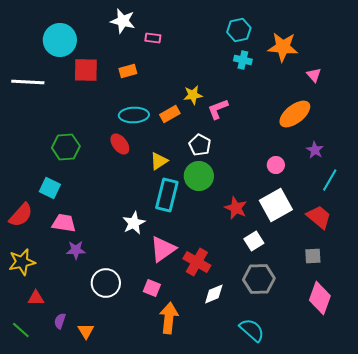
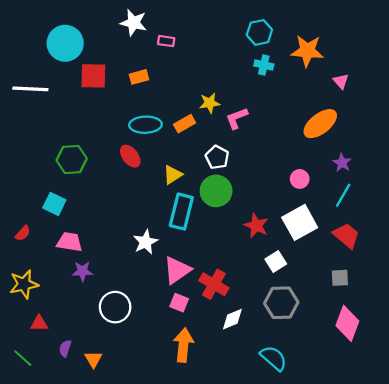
cyan line: (330, 180) -> (343, 195), moved
red semicircle: (21, 215) -> (23, 233), size x0.6
pink square: (152, 288) -> (179, 303), moved

